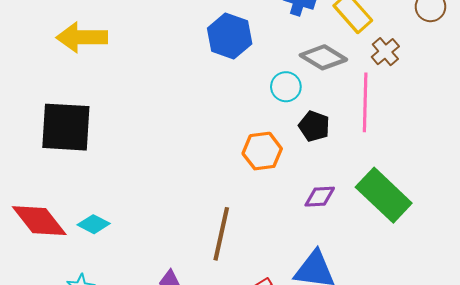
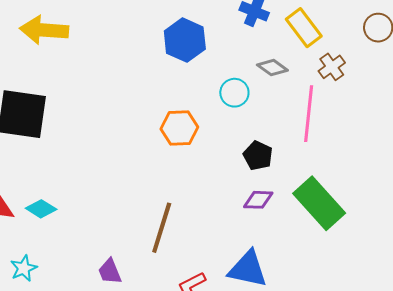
gray diamond: (323, 57) -> (272, 68), size x0.7
black pentagon: (314, 126) -> (258, 156), moved
orange hexagon: (262, 151) -> (179, 128), moved

